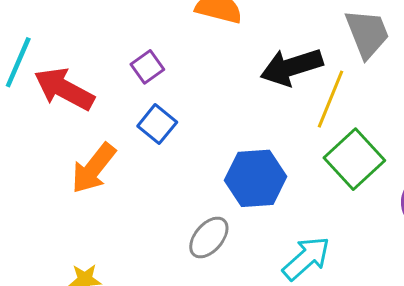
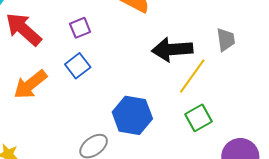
gray trapezoid: (367, 33) -> (226, 40), size x0.7
green square: (354, 159) -> (199, 118), size x0.7

